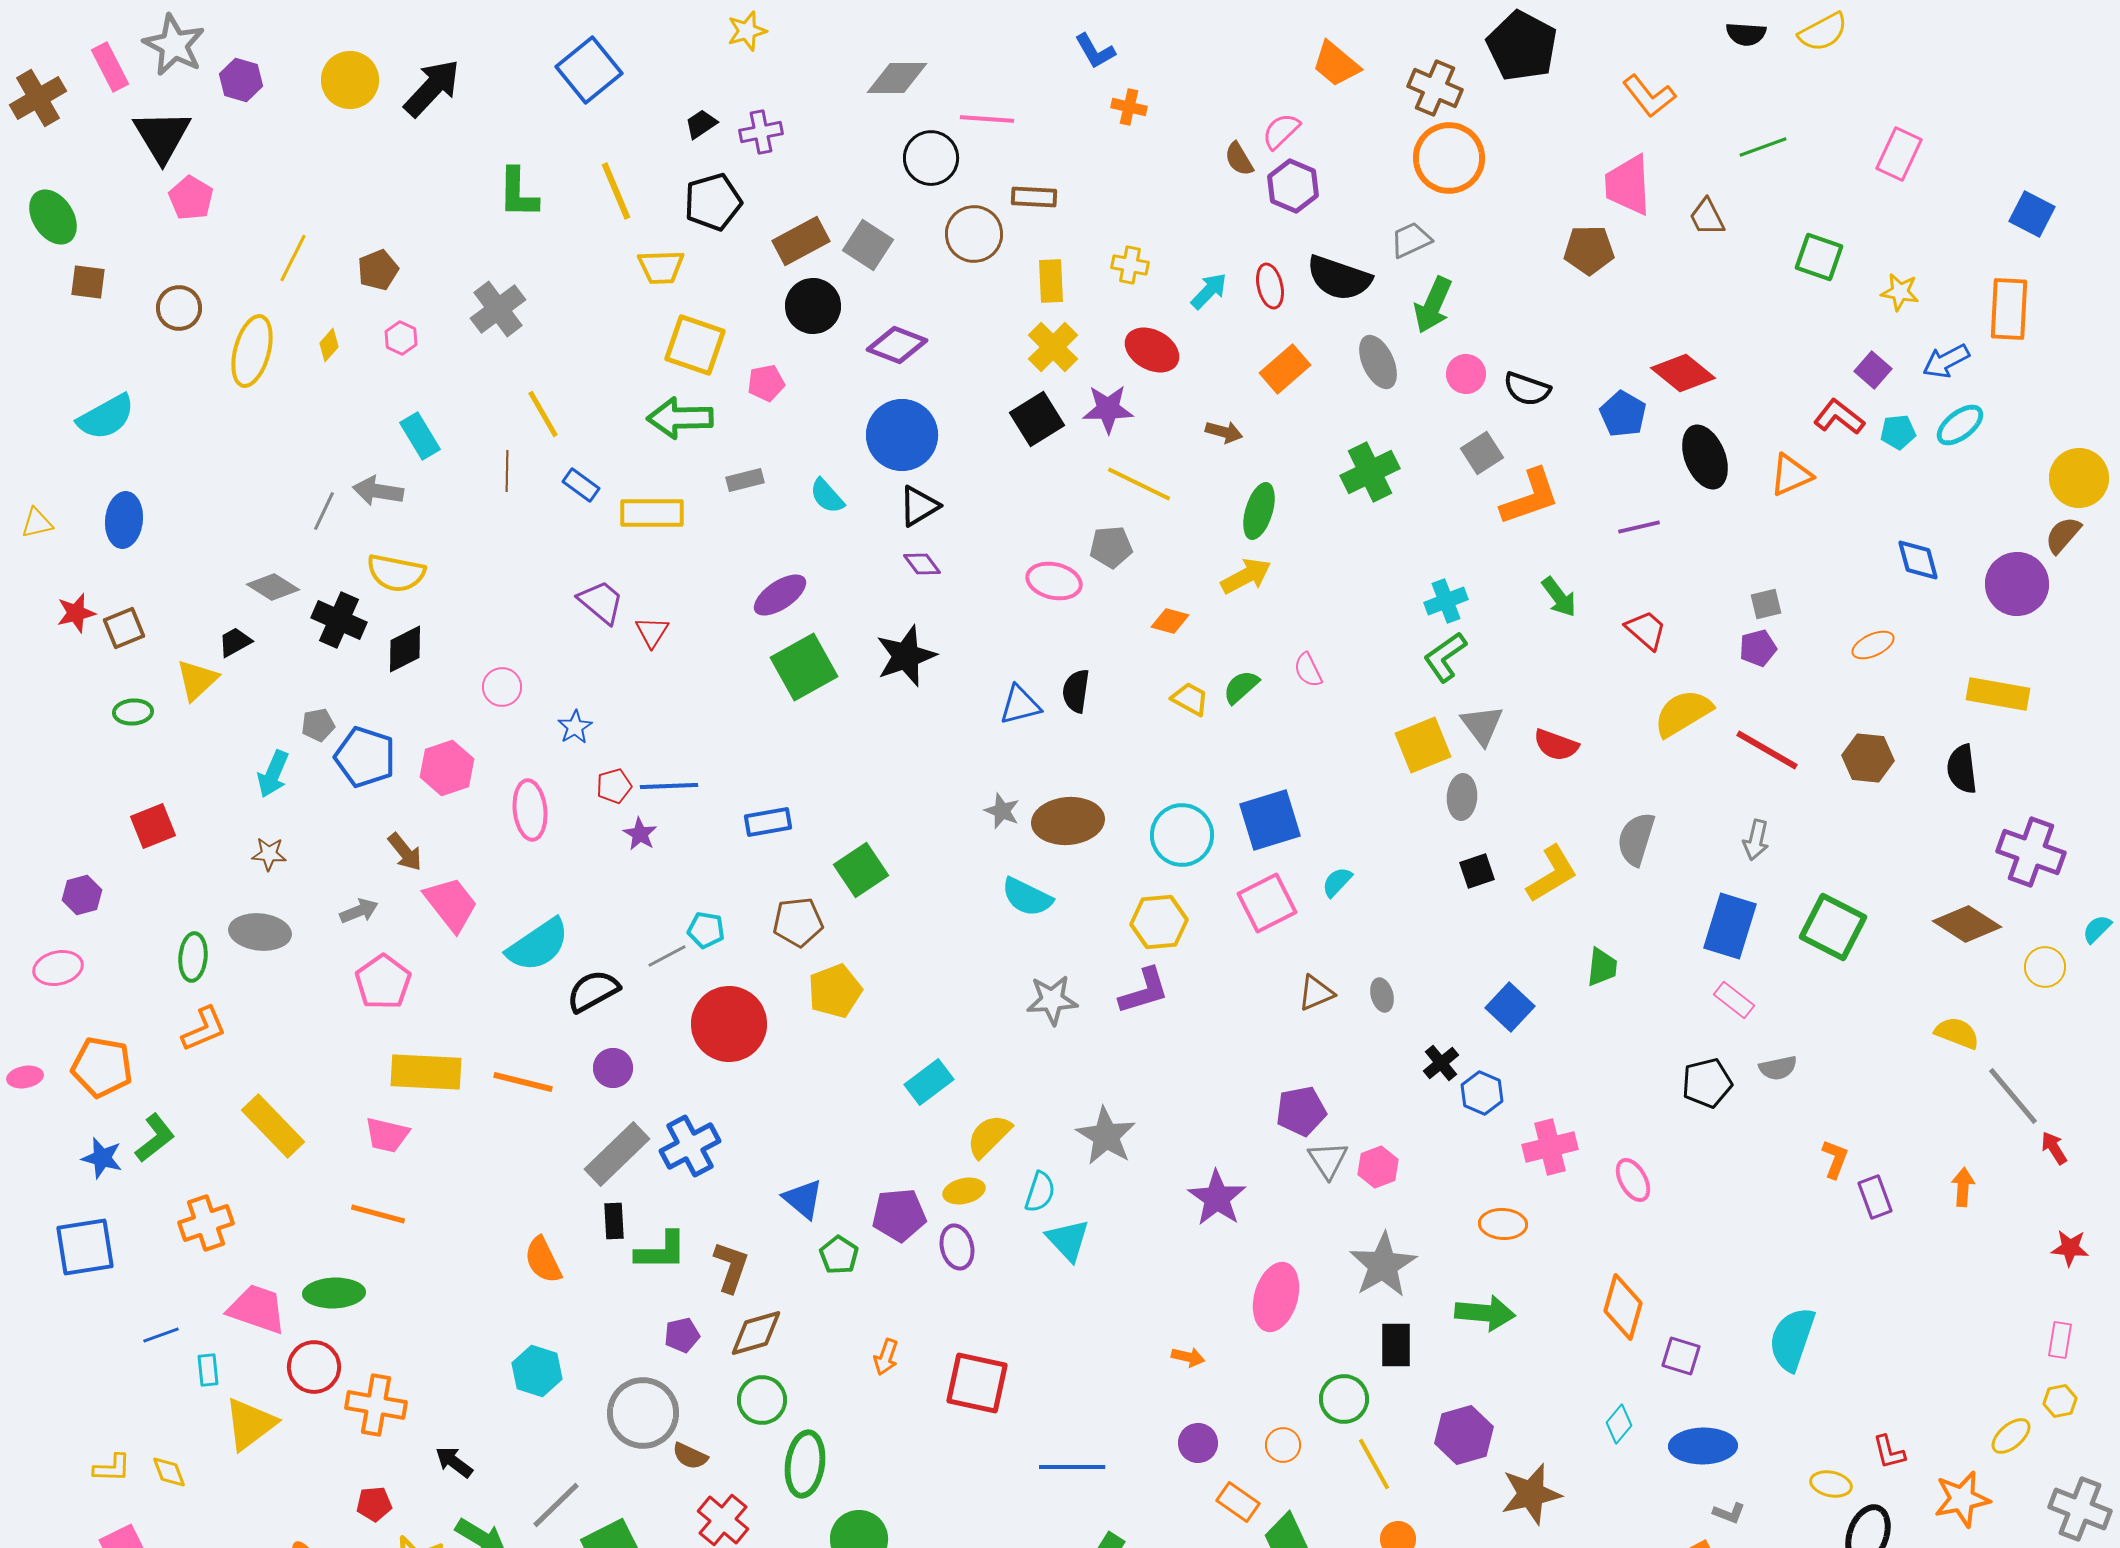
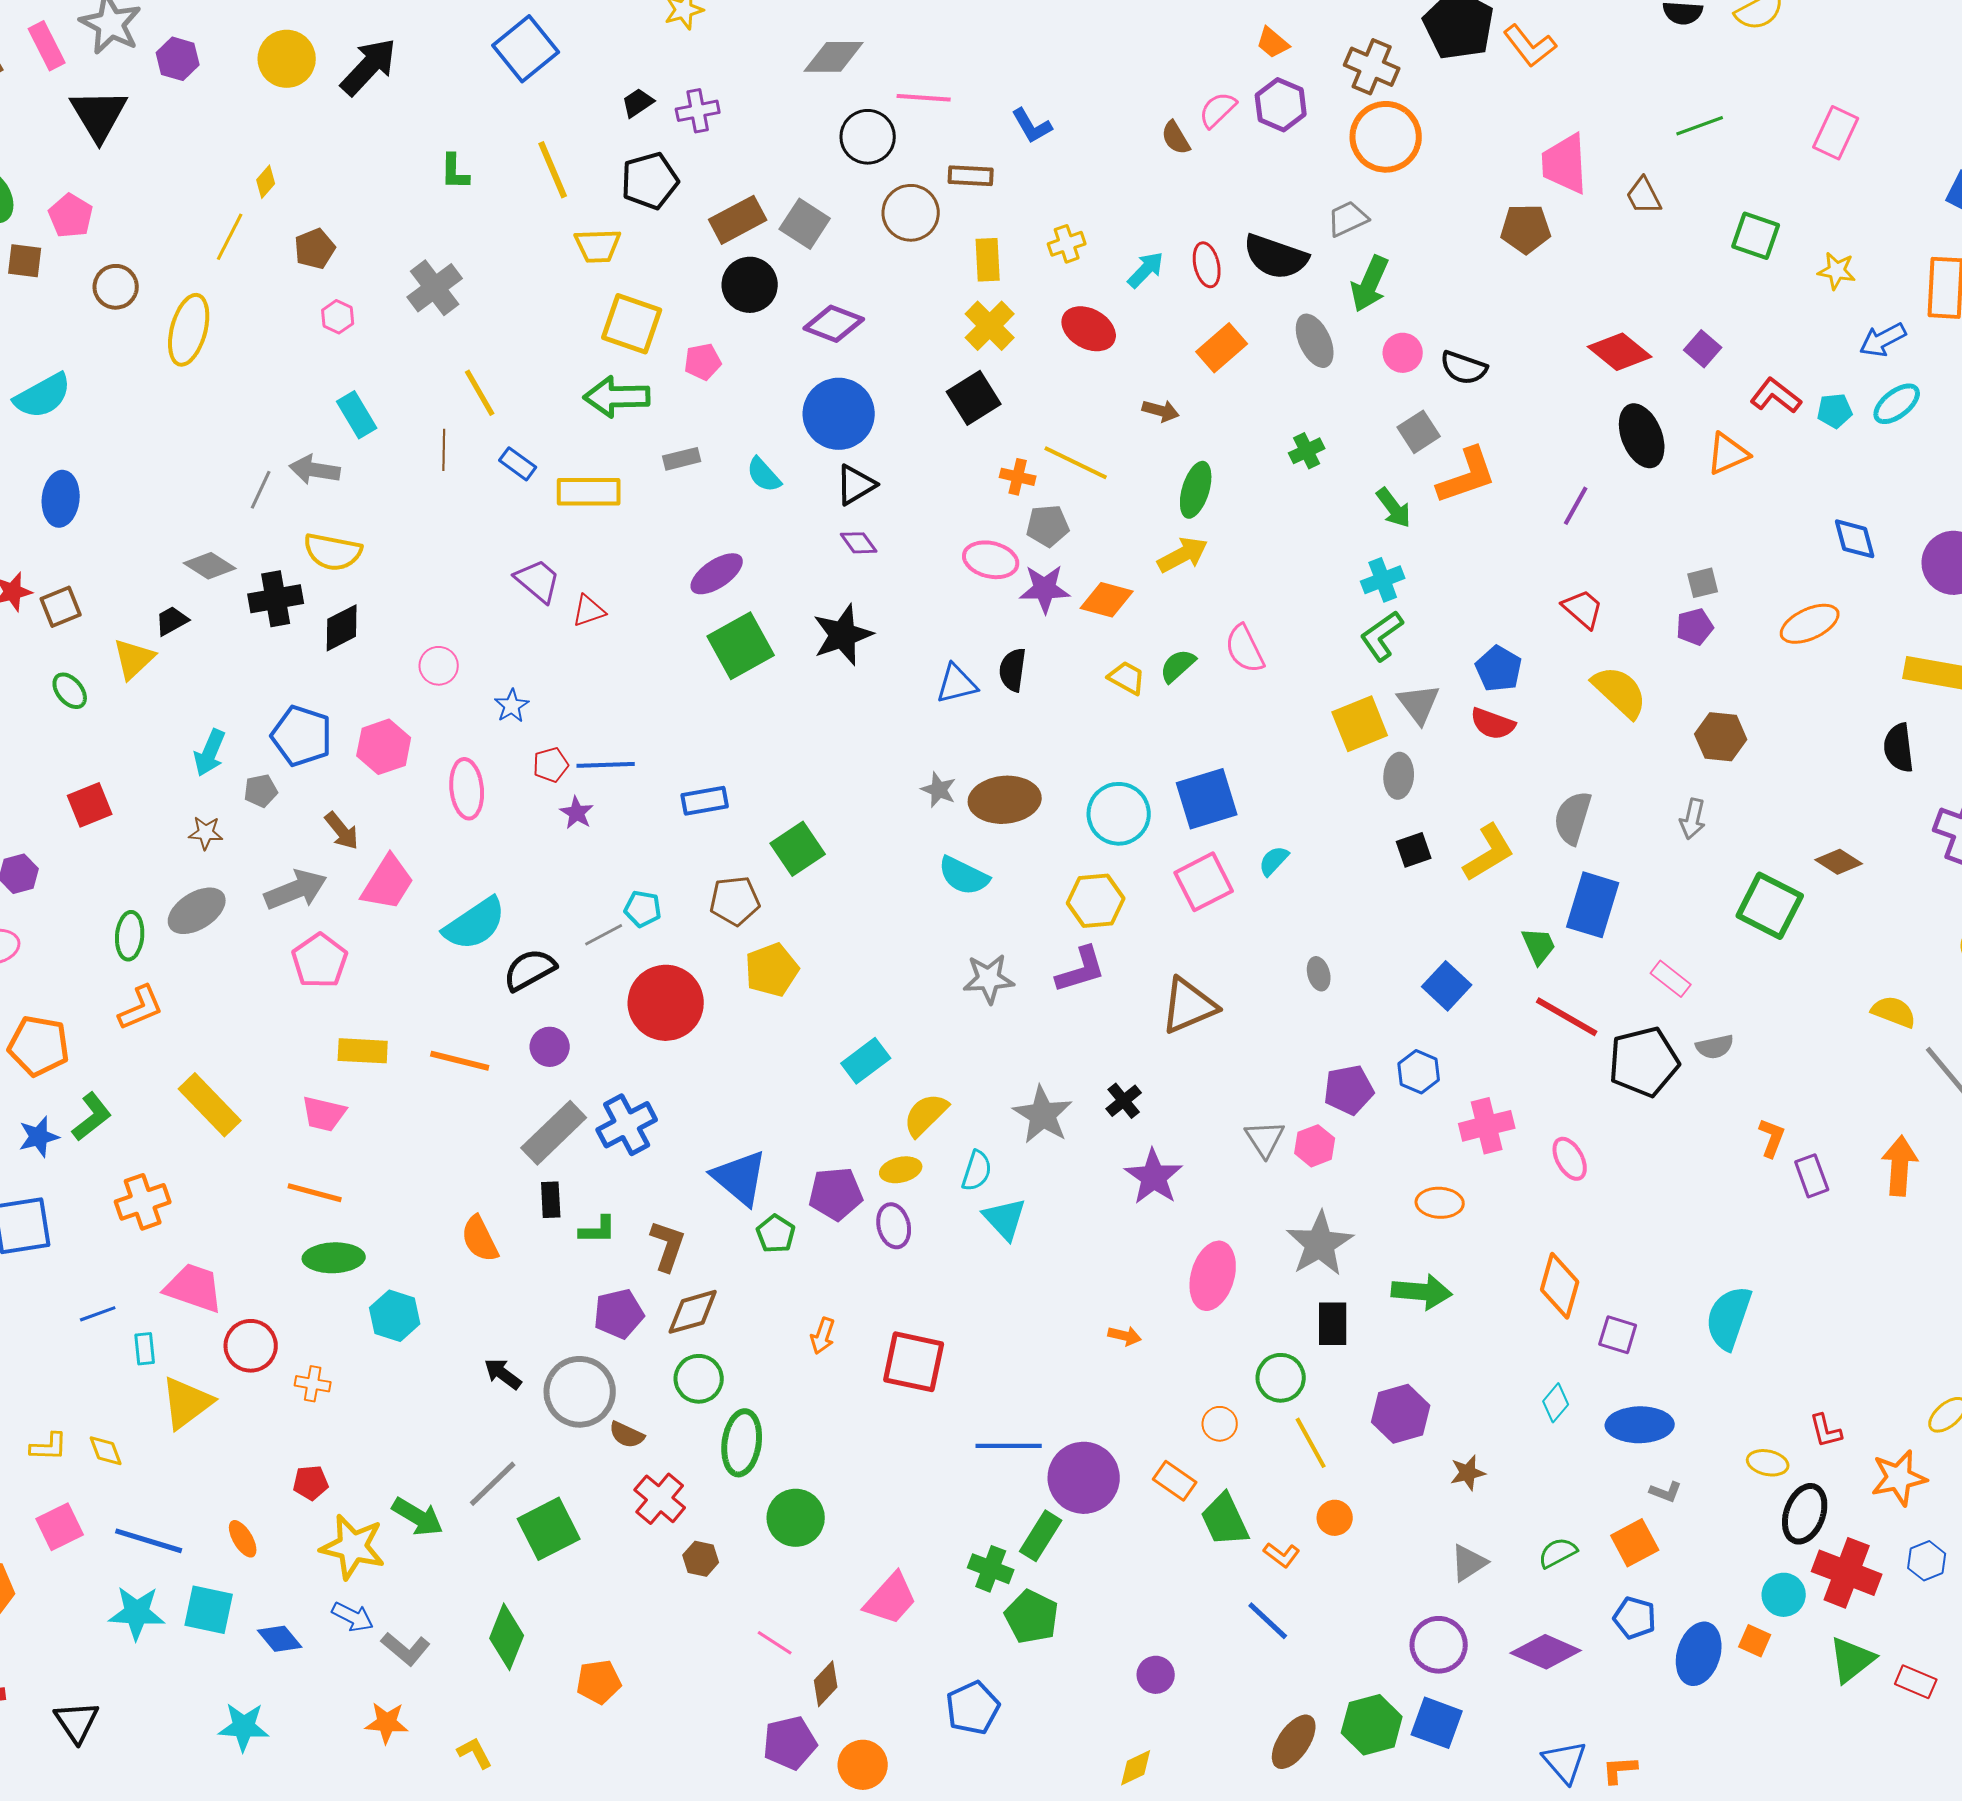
blue L-shape: (1095, 51) -> (1032, 126), moved
orange trapezoid: (1336, 64) -> (1273, 43), size x0.7
orange L-shape: (1649, 96) -> (1530, 46), moved
orange cross: (1129, 107) -> (1018, 477), moved
purple hexagon: (1293, 186) -> (1281, 105), moved
green L-shape: (518, 193) -> (455, 172), size x0.7
pink pentagon: (191, 198) -> (71, 216), moved
yellow cross: (1130, 265) -> (1067, 244), turned -30
yellow diamond: (329, 345) -> (266, 182), moved
purple square: (1873, 370) -> (1703, 349), moved
purple star: (1108, 409) -> (1045, 589), moved
blue pentagon: (1623, 414) -> (1499, 669), moved
green cross: (1370, 472) -> (1307, 451), size x0.6
purple line: (1639, 527) -> (1576, 506), turned -48
green arrow: (1559, 597) -> (1394, 508), moved
black cross: (339, 620) -> (276, 599), turned -34
orange diamond: (1170, 621) -> (1107, 600), size x1.4
red triangle: (652, 632) -> (589, 611), turned 39
orange ellipse: (1873, 645) -> (1810, 624), size x1.4
pink semicircle: (1308, 670) -> (1245, 649), size x1.4
green ellipse: (133, 712) -> (70, 691), turned 54
yellow semicircle: (1683, 713) -> (1620, 692), turned 74
gray pentagon: (318, 725) -> (261, 791), moved
red line: (1767, 750) -> (1567, 1017), moved
brown hexagon: (1868, 758) -> (1721, 737), moved
pink trapezoid: (451, 904) -> (388, 883), turned 70
gray arrow: (359, 911) -> (296, 890), size x1.6
brown diamond: (1967, 924) -> (1839, 862), moved, size x0.7
blue rectangle: (1730, 926) -> (1593, 905), moved
gray ellipse: (260, 932) -> (197, 911), turned -38
green trapezoid: (1602, 967) -> (1539, 946), turned -30
brown triangle: (1316, 993) -> (1189, 1006), moved, size x1.6
black cross: (1441, 1063) -> (1124, 1101), moved
yellow rectangle: (426, 1072) -> (363, 1051), size x0.7
black pentagon: (1707, 1083) -> (1644, 1062), size x1.4
purple pentagon: (1301, 1111) -> (1349, 1090), moved
blue star: (102, 1158) -> (39, 1137), turned -30
orange arrow: (1963, 1187) -> (1900, 1166), size x1.5
blue triangle: (803, 1199) -> (740, 1178), size x1.4
green L-shape: (661, 1251) -> (598, 1230), size x0.7
green ellipse: (334, 1293) -> (334, 1258), moved
purple pentagon: (682, 1335) -> (619, 1314), size x1.4
cyan hexagon: (537, 1371) -> (395, 1316), moved
orange cross: (376, 1405) -> (313, 1384), size x0.6
purple circle: (1198, 1443) -> (1084, 1478), moved, size x1.8
black arrow: (454, 1462) -> (503, 1374), moved
brown star: (1531, 1494) -> (1468, 1473), size x0.6

